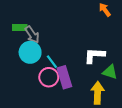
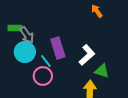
white L-shape: (94, 55) -> (87, 55), turned 135
purple rectangle: (64, 77) -> (58, 48), moved

